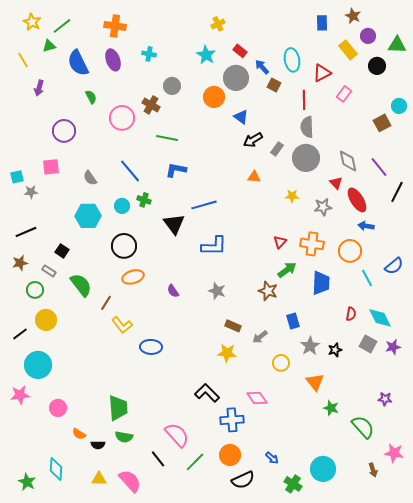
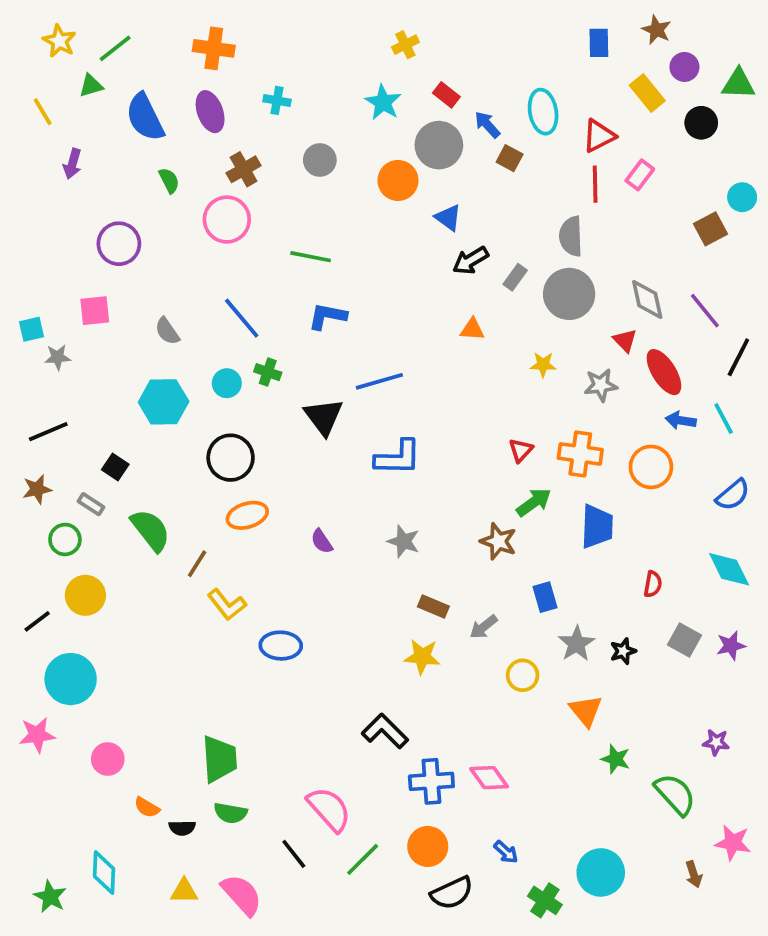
red line: (304, 100) -> (595, 184), moved
brown cross: (151, 105) -> (244, 169), moved, turned 30
cyan line: (367, 278) -> (724, 419), moved
cyan diamond: (380, 318) -> (729, 569), moved
pink diamond: (257, 398) -> (489, 778), moved

